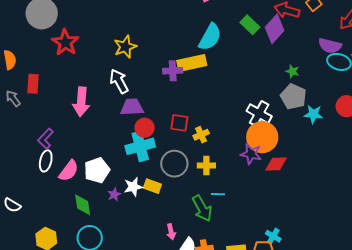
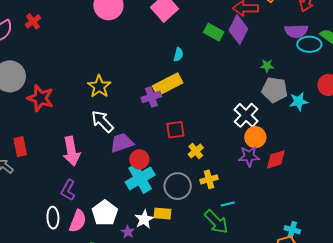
cyan semicircle: (210, 37) -> (178, 55), size x0.5
white cross: (259, 114) -> (246, 115), turned 30
red square: (179, 123) -> (175, 130), moved
orange circle: (262, 137) -> (255, 137), size x0.7
purple L-shape: (45, 139) -> (68, 190), moved

